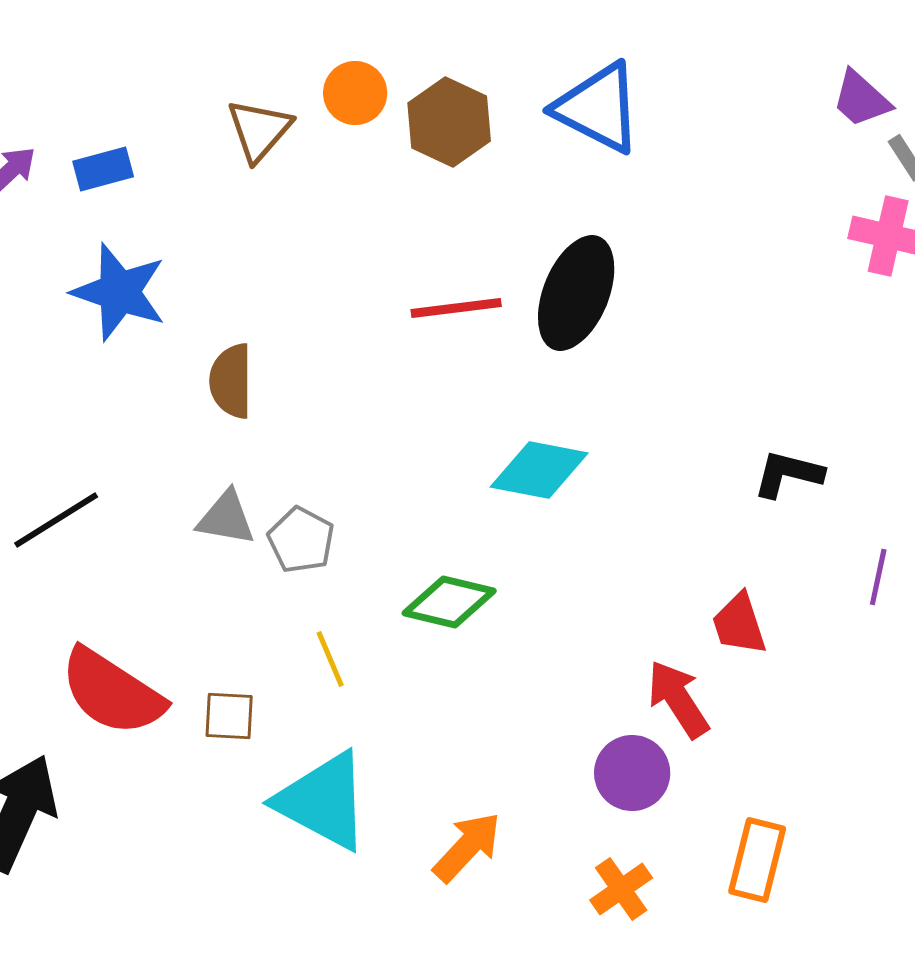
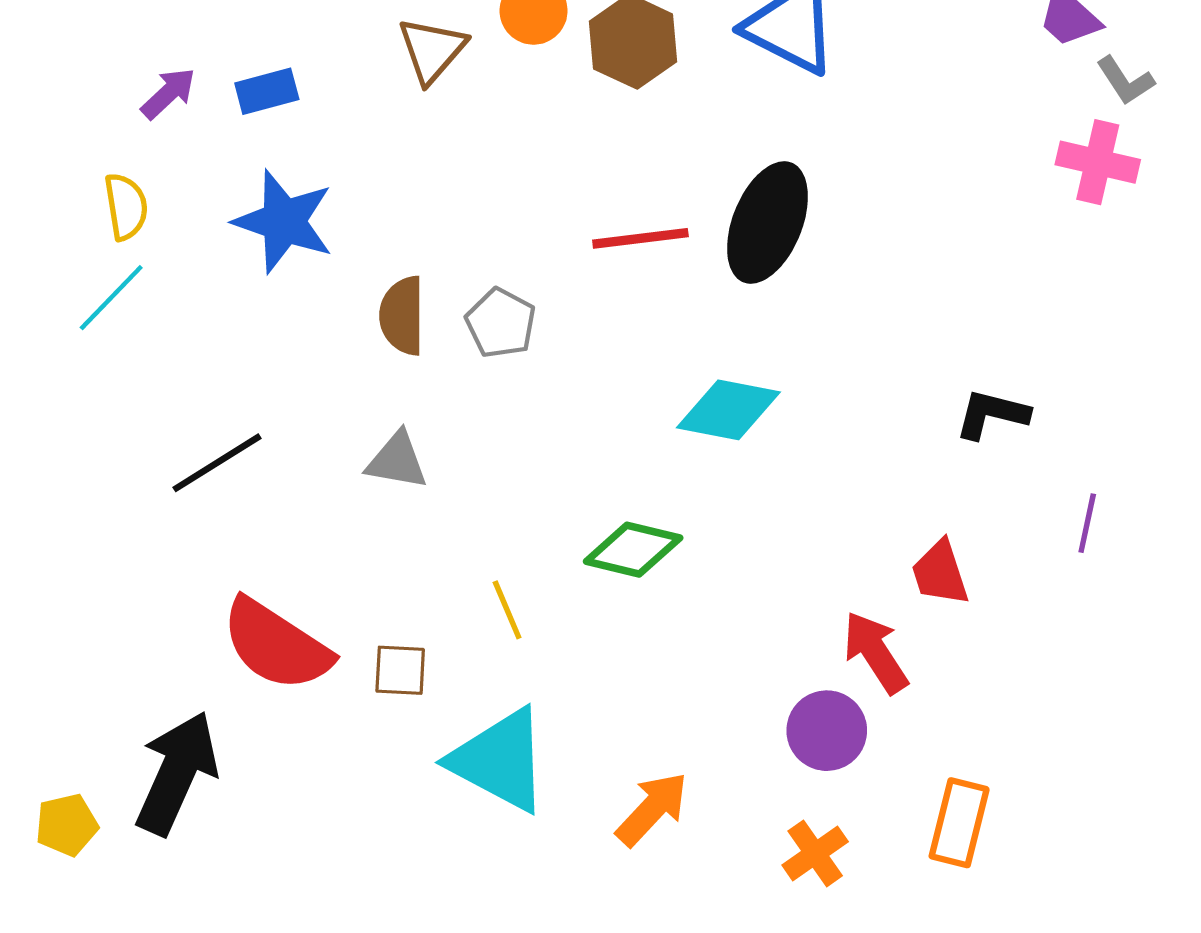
gray pentagon: (301, 540) -> (501, 323), moved

